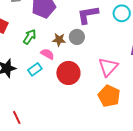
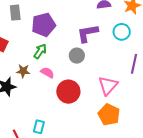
green arrow: (30, 37) -> (40, 51), moved
brown star: (59, 40) -> (23, 71), moved
cyan rectangle: (35, 69) -> (39, 127), moved, turned -40

